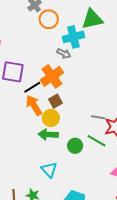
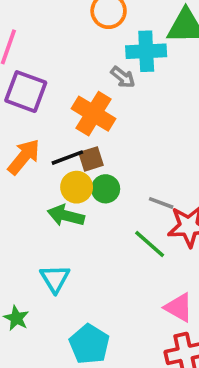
orange cross: (52, 76) -> (94, 114), turned -35
black line: (32, 87) -> (67, 158), moved
orange arrow: (34, 105) -> (24, 157), moved, turned 60
green circle: (75, 146) -> (106, 189), moved

